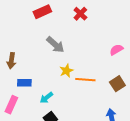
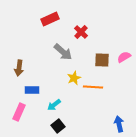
red cross: (80, 14) -> (81, 32), moved
brown square: (117, 84) -> (102, 60), moved, turned 35

